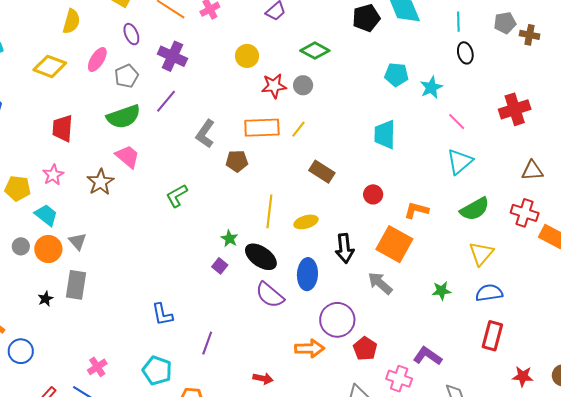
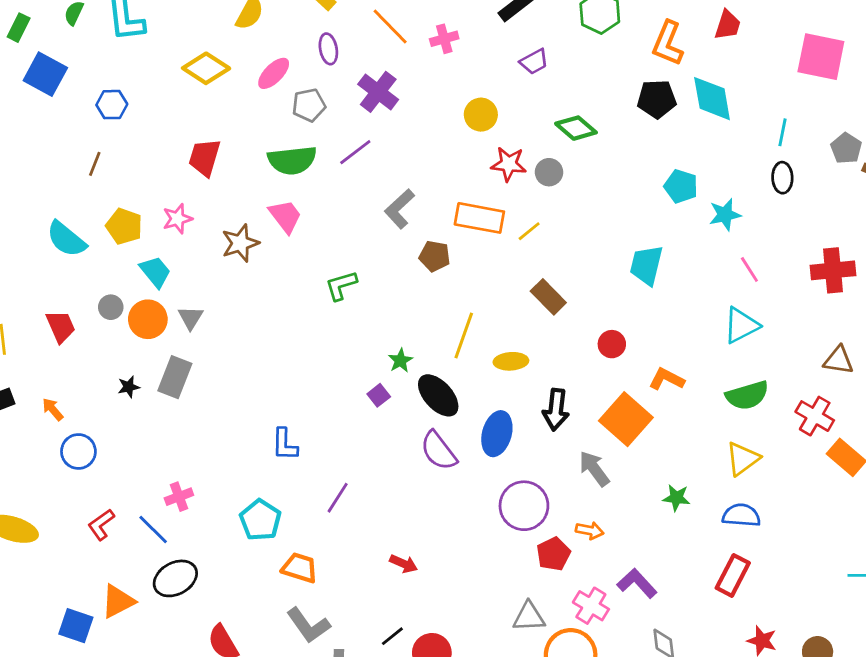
gray pentagon: (505, 23) -> (846, 148), turned 30
orange arrow: (310, 348) -> (590, 530), moved, size x0.7

